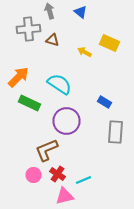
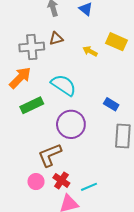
gray cross: (28, 29) -> (32, 47), moved
brown triangle: (52, 40) -> (56, 39), turned -32
green rectangle: (30, 103) -> (32, 105), turned -50

